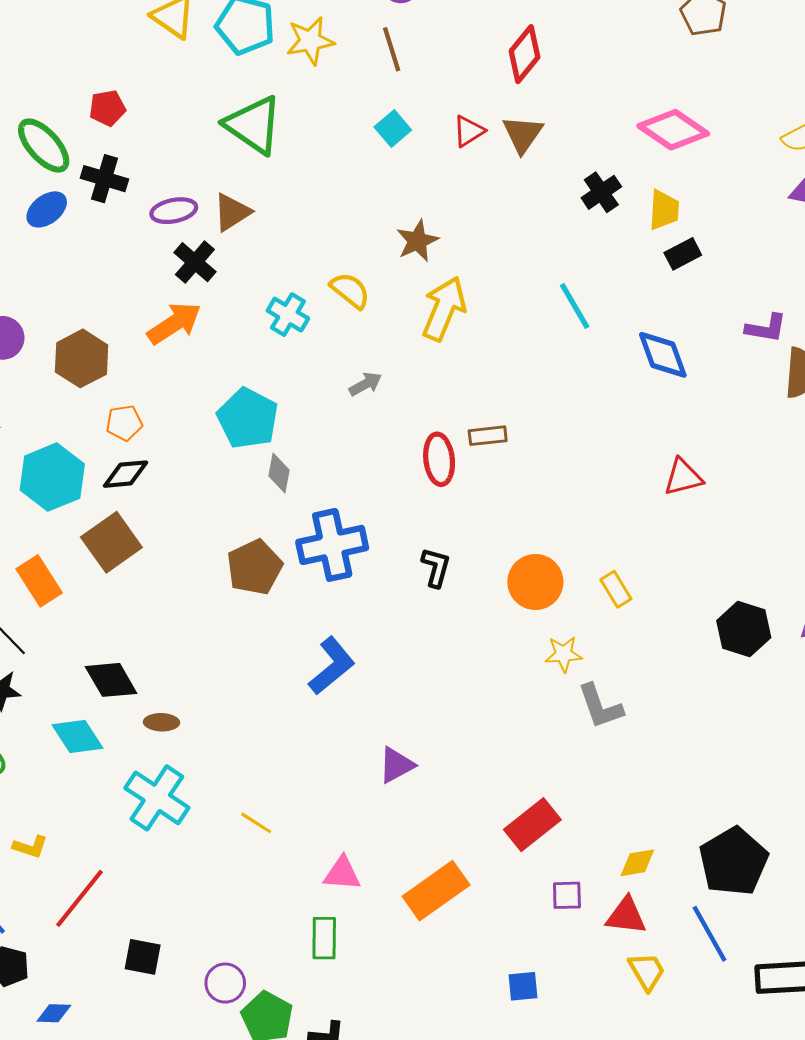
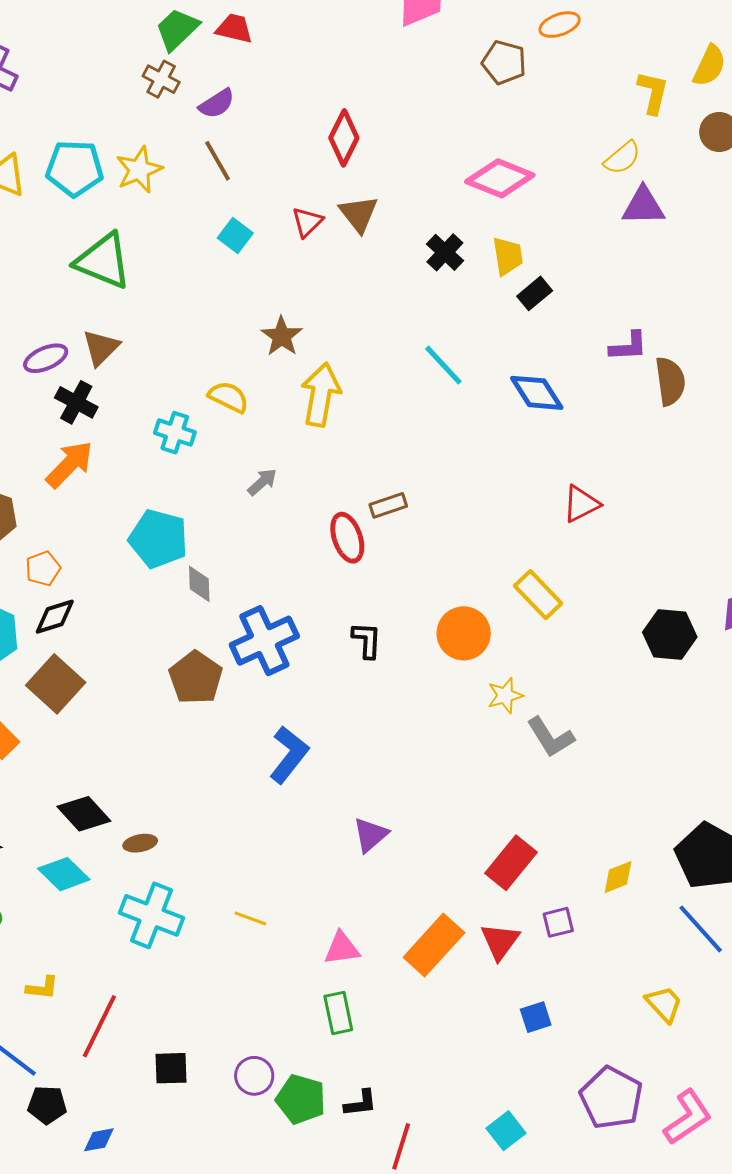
yellow rectangle: (616, 589) -> (538, 595), moved, size x1.4
red triangle: (626, 916) -> (500, 941), moved, turned -48
yellow trapezoid: (647, 971) -> (664, 1004), moved

